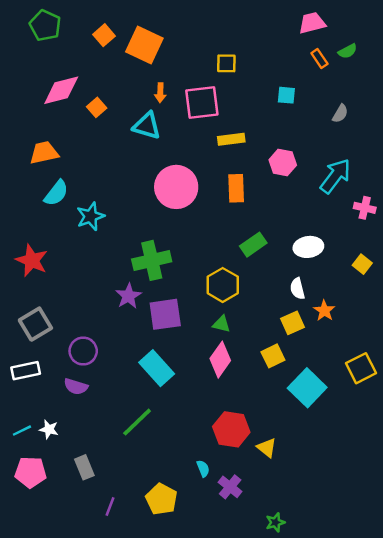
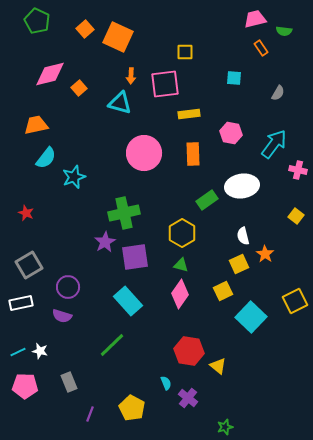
green semicircle: (348, 51) -> (284, 31), moved, turned 35
white ellipse: (308, 247) -> (242, 186), moved, size x1.4
red star: (32, 260) -> (26, 213), size x0.6

